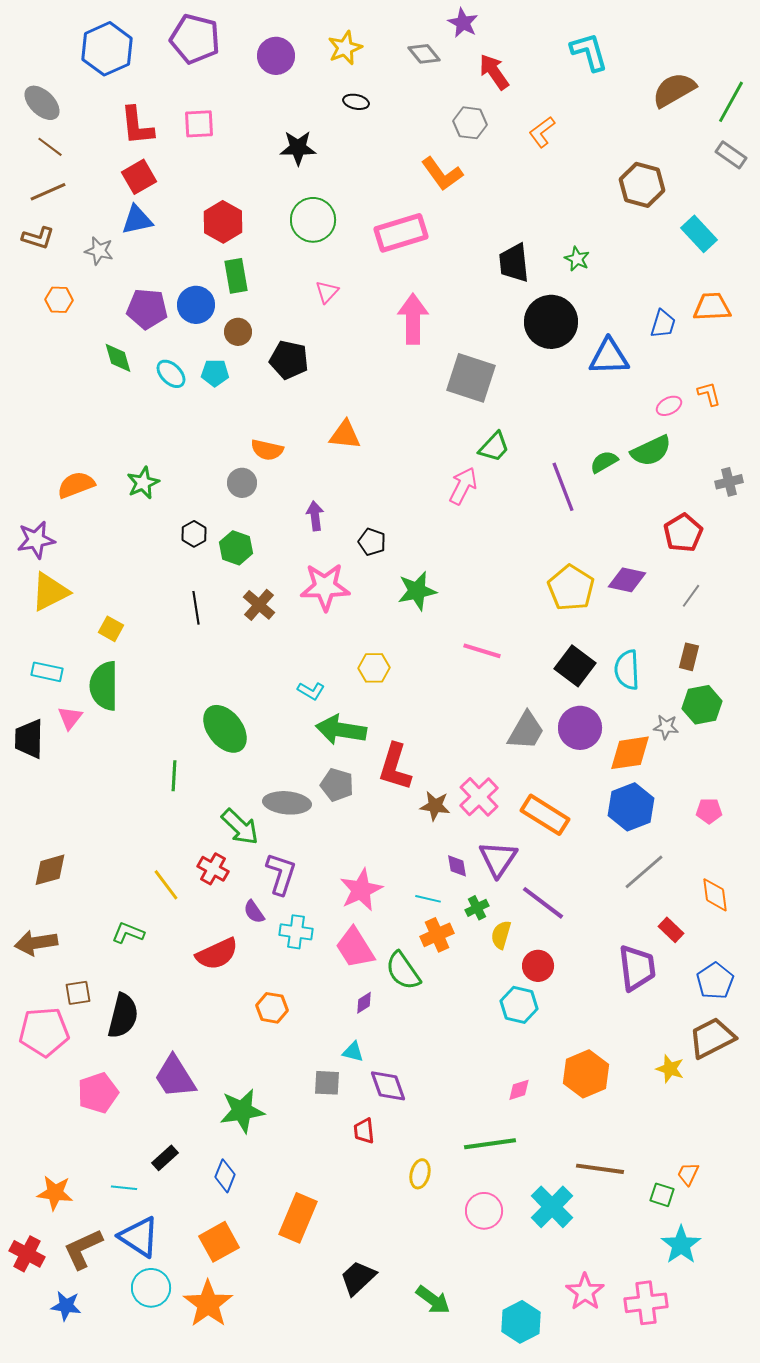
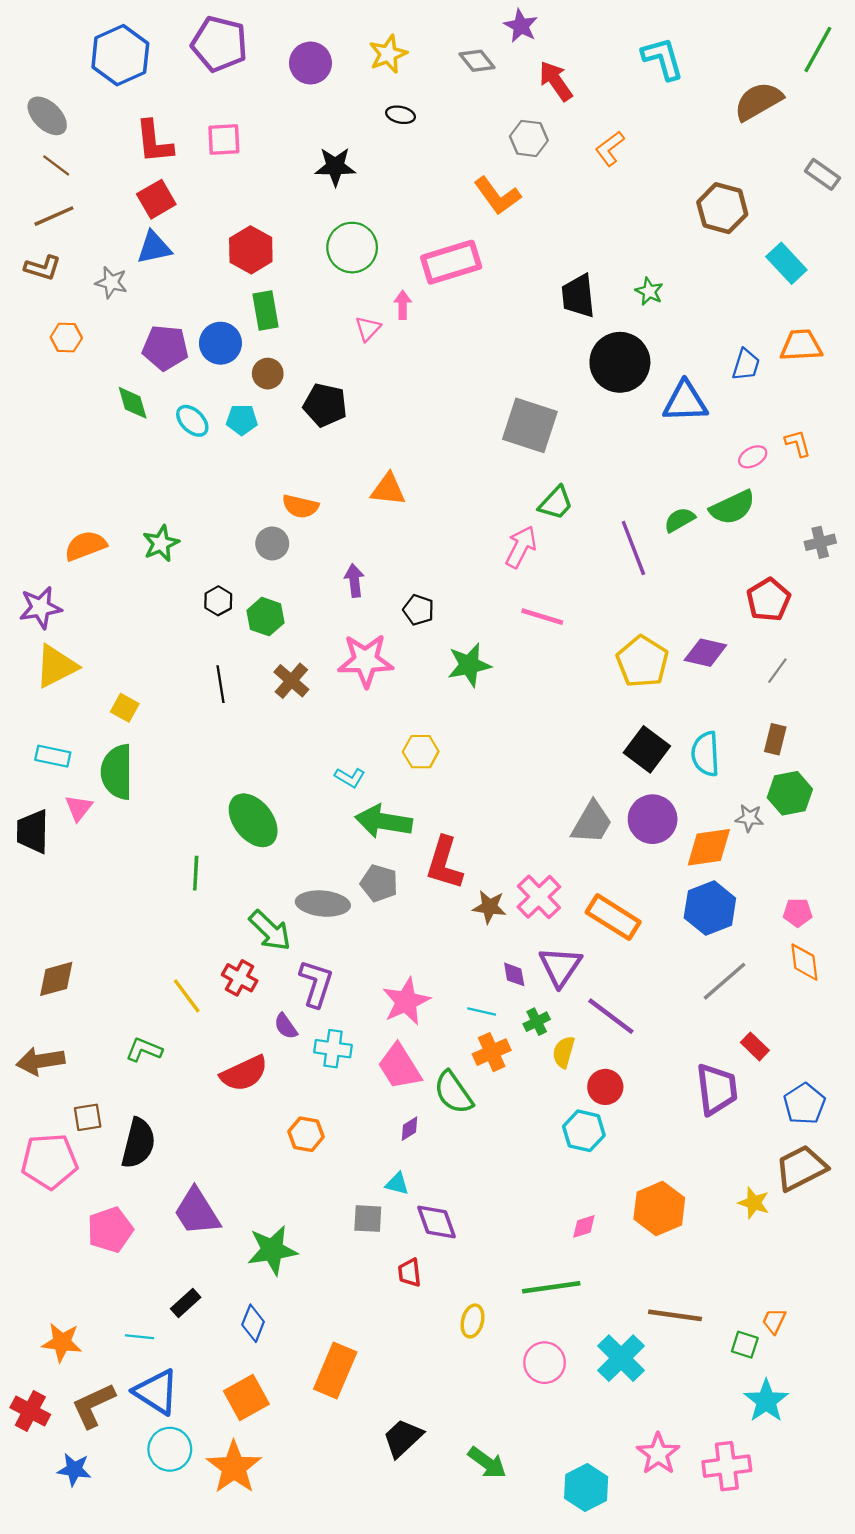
green line: (731, 102) -> (818, 50), moved
pink arrow: (413, 319) -> (403, 305), moved, size x0.5
pink line: (482, 651) -> (542, 617), moved
orange diamond: (715, 895) -> (804, 962), moved

